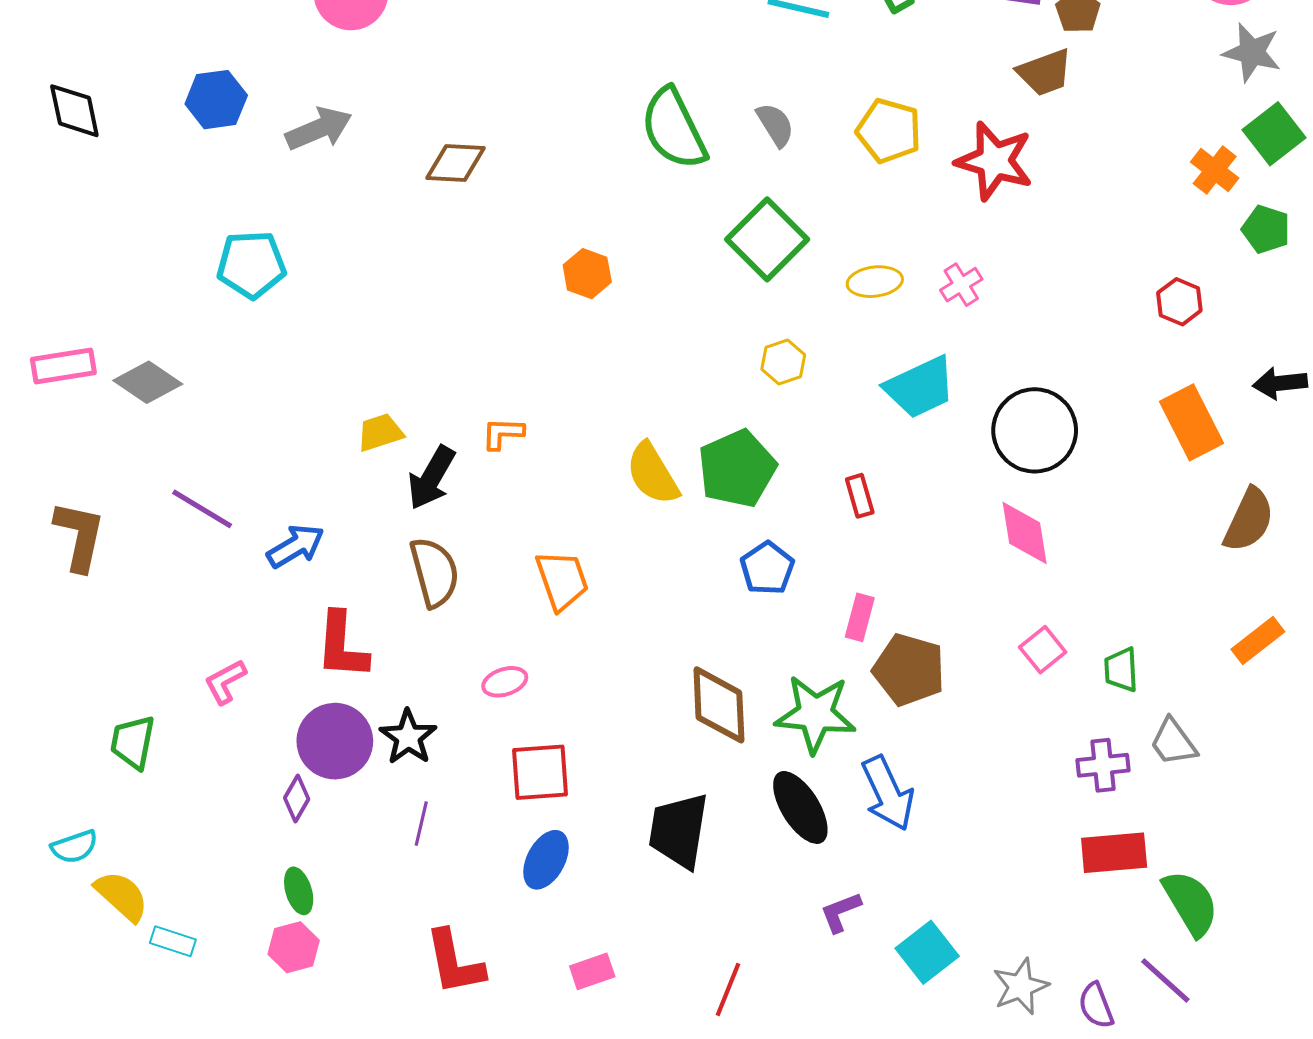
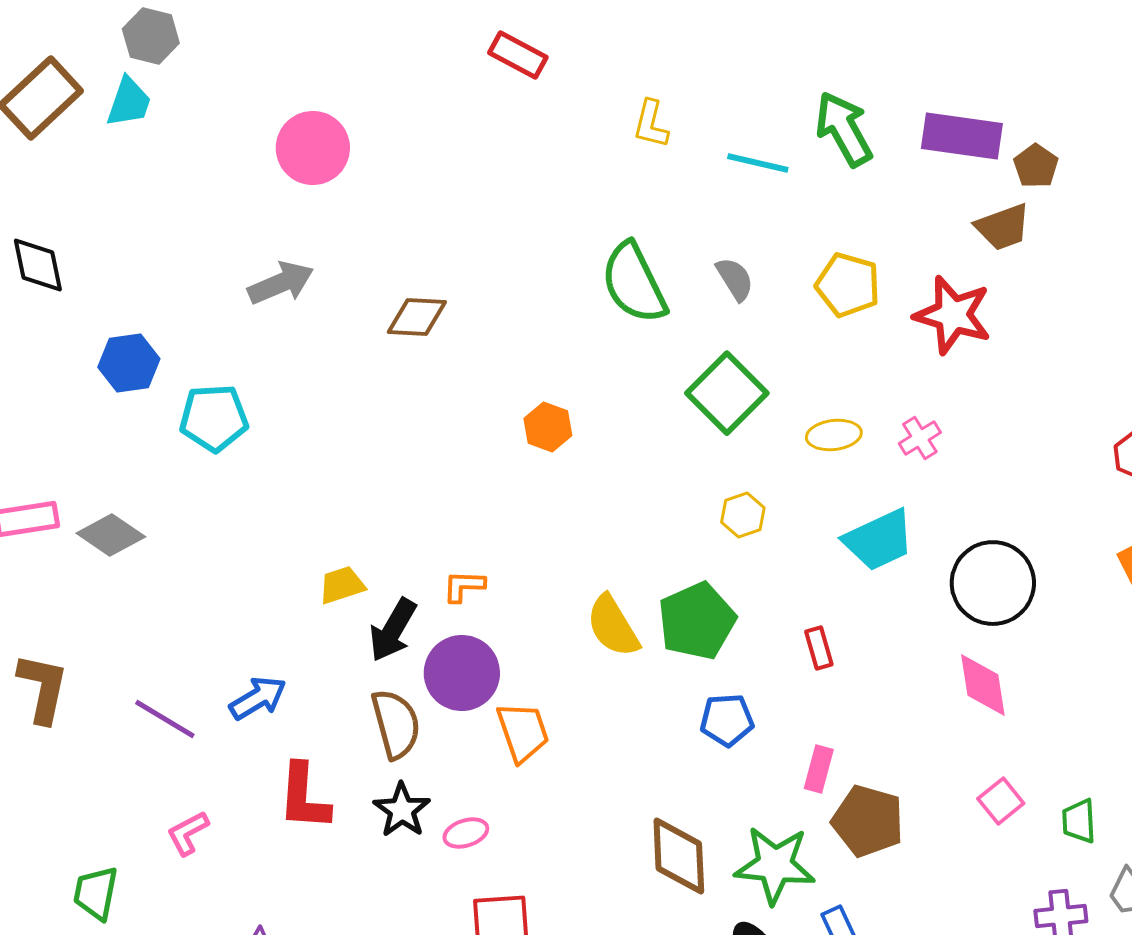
blue hexagon: (216, 100) -> (129, 363), moved
purple line: (202, 509) -> (165, 719), moved
blue pentagon: (767, 568) -> (727, 720), turned 30
black star: (408, 737) -> (402, 810), moved
purple circle: (335, 741) -> (462, 673), moved

